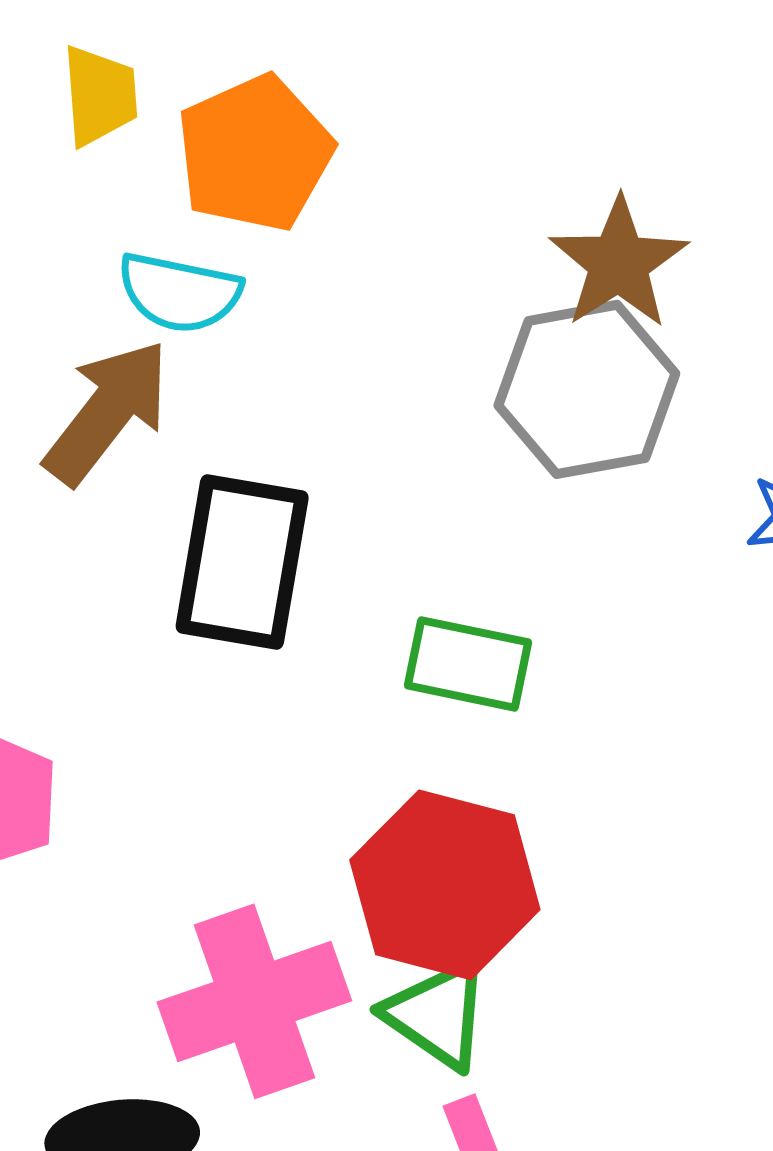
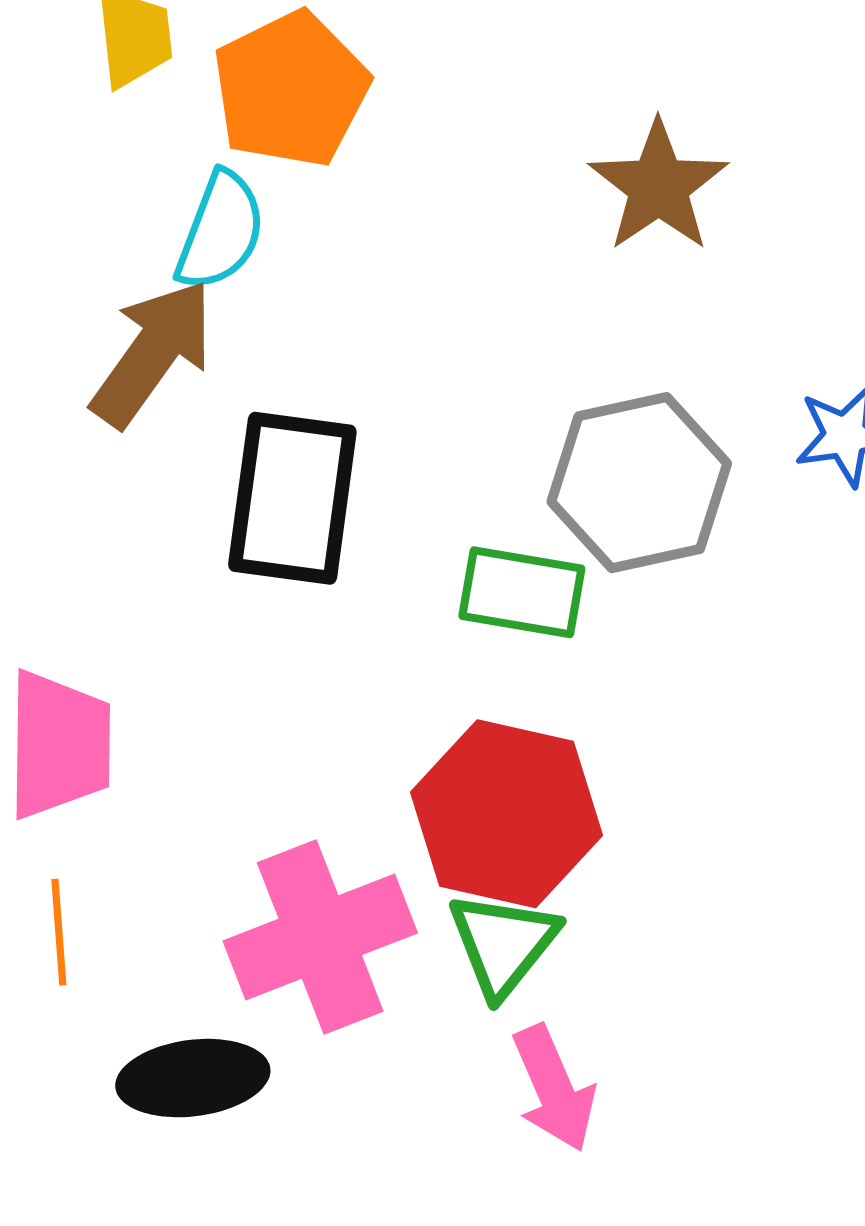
cyan semicircle: (179, 293) -> (221, 231), turned -79
gray hexagon: (587, 389) -> (639, 483), moved
green triangle: (437, 1015) -> (503, 944), turned 36

